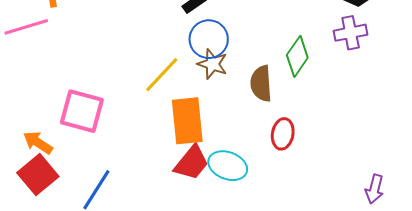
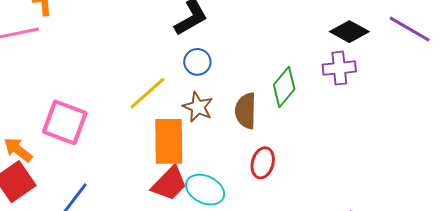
blue circle: (209, 39) -> (197, 62), size x0.7
brown star: (212, 64) -> (198, 107), moved

